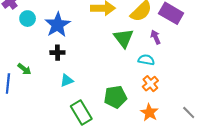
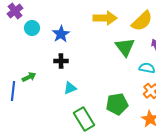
blue star: (57, 25) -> (61, 34), size x0.7
green arrow: (24, 69) -> (29, 77), turned -64

